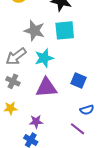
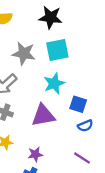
cyan star: (44, 58) -> (54, 83), moved
blue semicircle: (87, 110) -> (85, 126), moved

